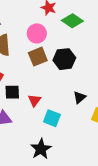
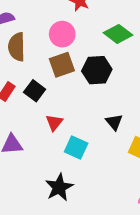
green diamond: (72, 21) -> (118, 34), moved
black square: (12, 92) -> (35, 91), moved, turned 35
black triangle: (79, 97) -> (114, 122), turned -32

